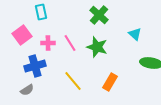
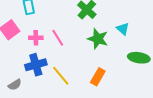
green star: (97, 47) -> (98, 39), moved
blue cross: (35, 66) -> (36, 65), moved

